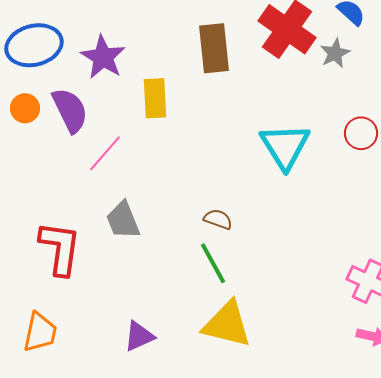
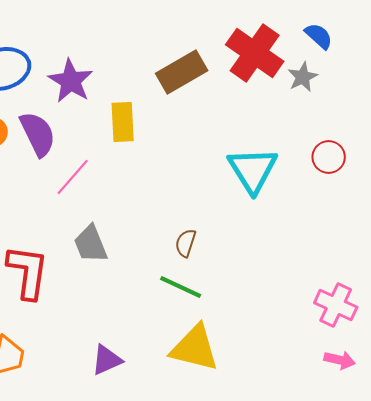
brown rectangle: (214, 48) -> (182, 72), turned 66
brown semicircle: (218, 219) -> (186, 243), turned -92
green line: (213, 263) -> (181, 287), turned -36

